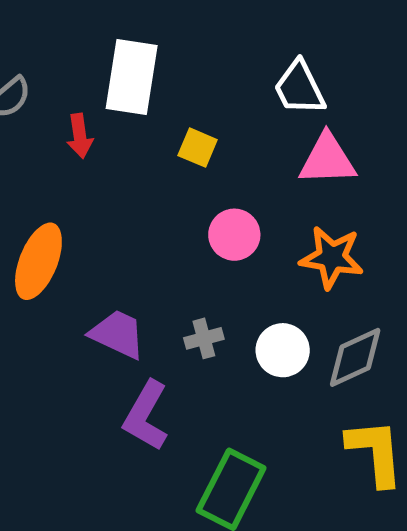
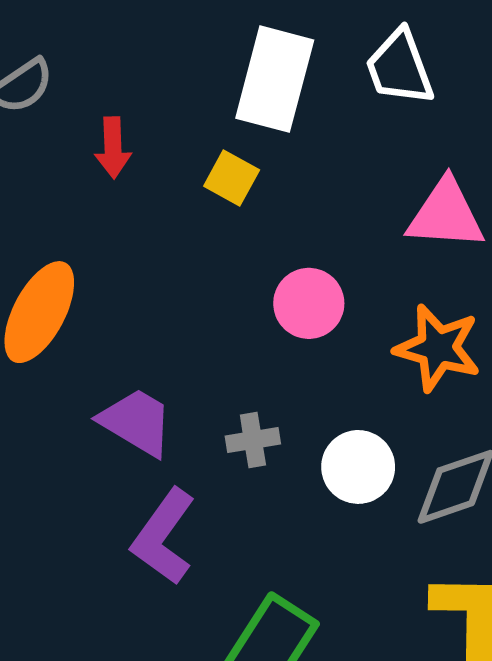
white rectangle: (132, 77) -> (275, 79), moved
white trapezoid: (299, 88) -> (400, 67), moved
yellow square: (198, 148) -> (232, 178), moved

